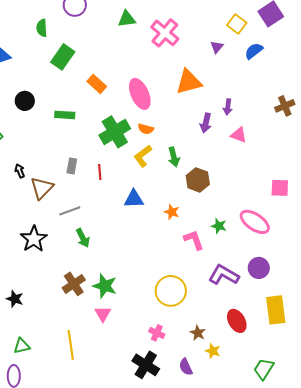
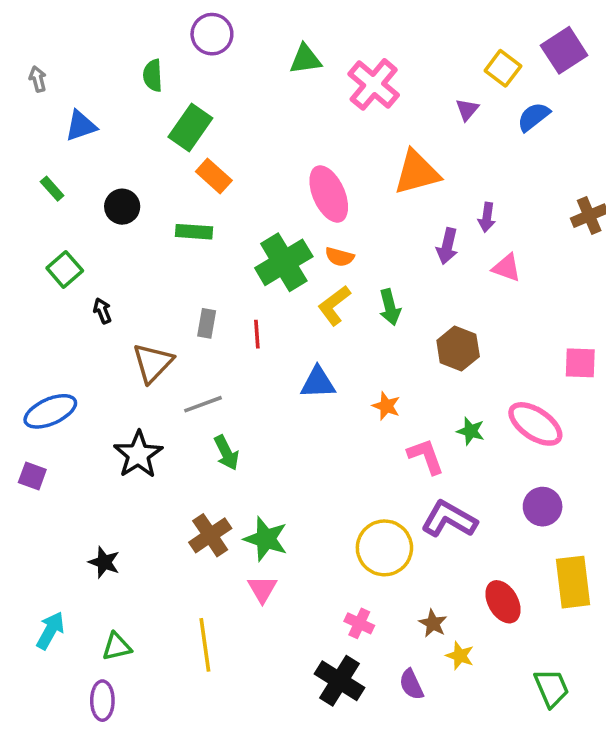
orange rectangle: (97, 84) -> (214, 176), moved
black arrow: (20, 171) -> (102, 311), moved
brown hexagon: (198, 180) -> (458, 348), moved
purple L-shape: (224, 275) -> (449, 519), moved
green trapezoid: (264, 369) -> (551, 688), turned 125

